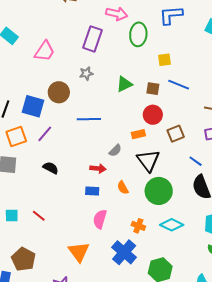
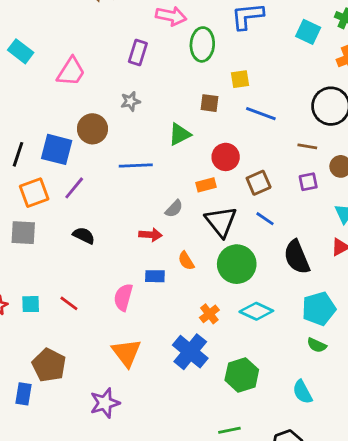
purple rectangle: (92, 39) -> (138, 52), size x0.7
green triangle: (124, 84) -> (180, 134), moved
brown square: (153, 89) -> (209, 103), moved
blue line: (196, 161) -> (265, 219), moved
blue rectangle: (92, 191) -> (155, 276), moved
pink semicircle: (100, 219) -> (123, 297), moved
orange cross: (138, 226) -> (209, 314), turned 32

